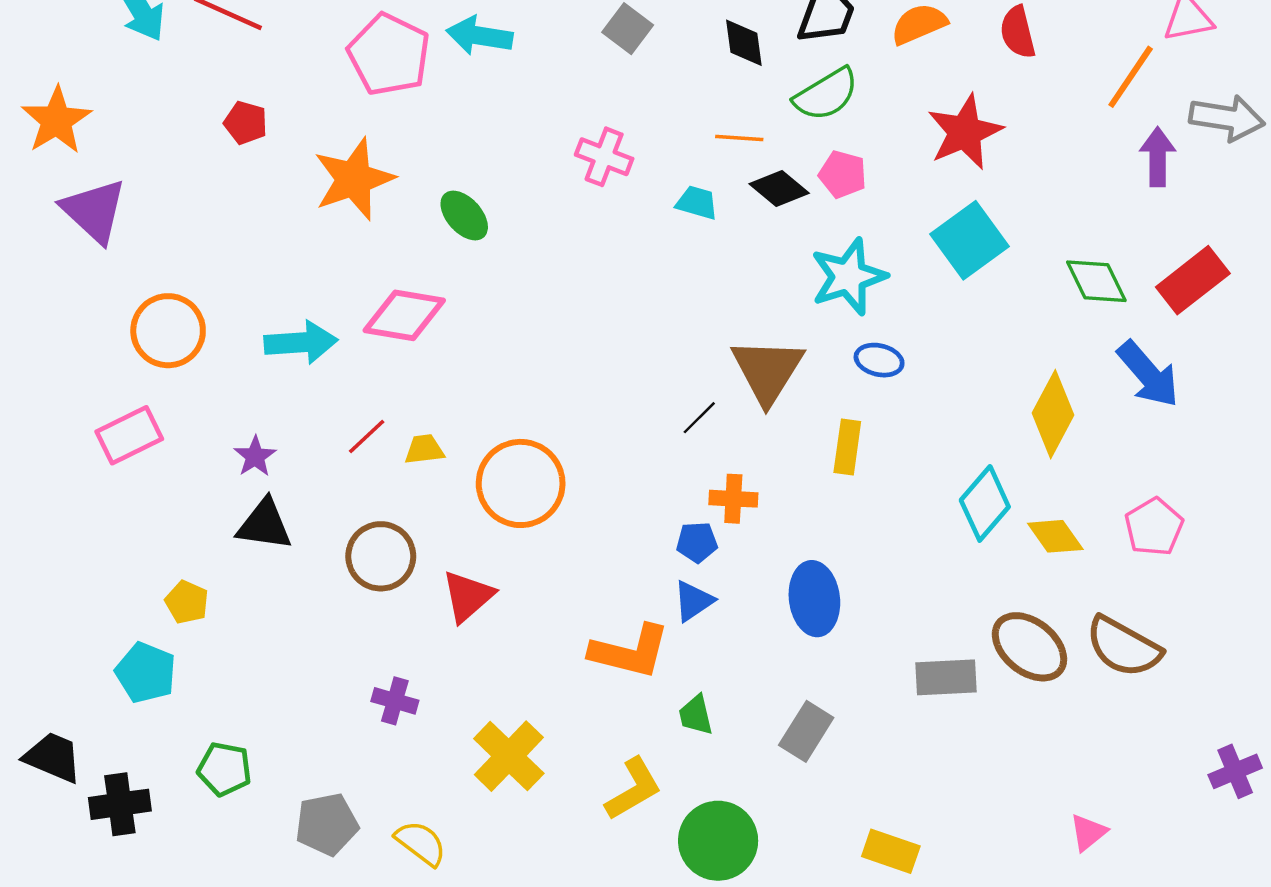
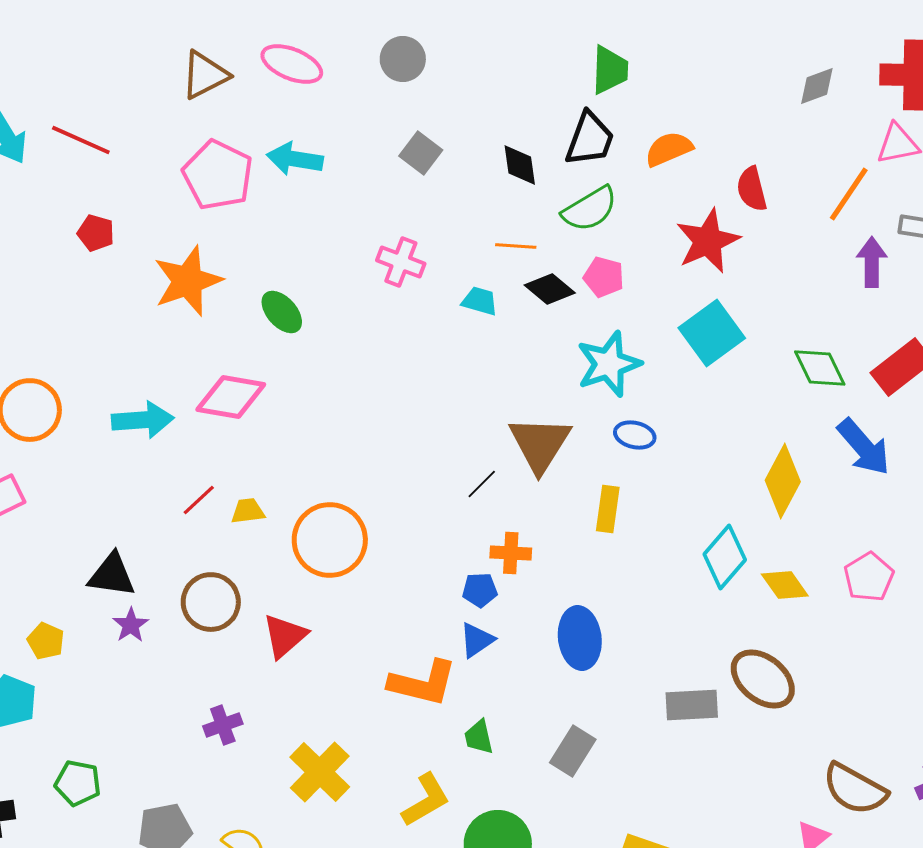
red semicircle: (1018, 32) -> (752, 189), moved
purple star: (255, 456) -> (131, 625), moved
brown semicircle: (1123, 647) -> (855, 789), moved
purple cross: (395, 701) -> (223, 725), turned -36

